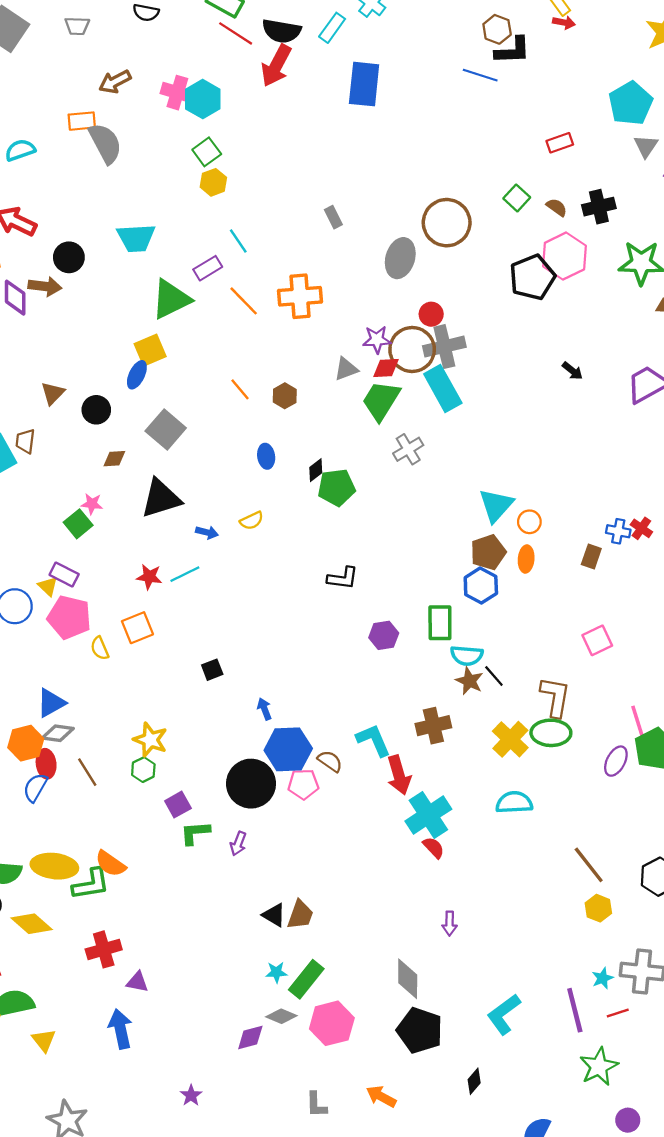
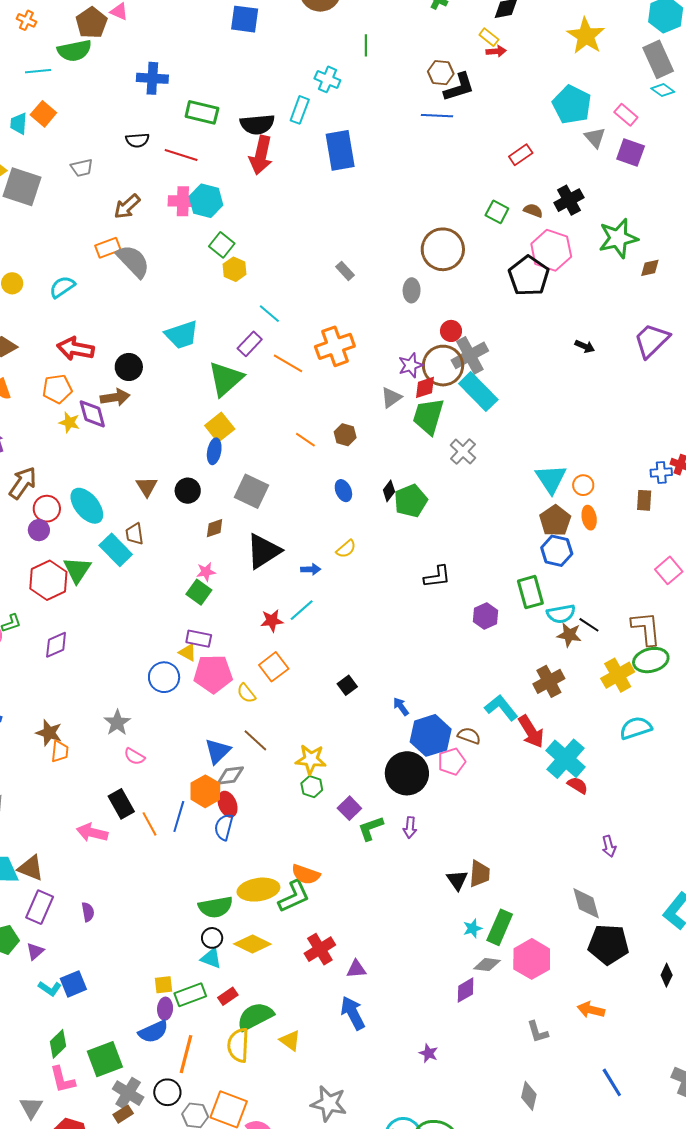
red line: (236, 33) -> (181, 155), moved
gray ellipse: (400, 258) -> (412, 290), size x0.7
yellow cross: (510, 739) -> (618, 675), turned 32
brown line: (87, 772) -> (255, 740), moved
black triangle: (274, 915) -> (457, 880), turned 40

